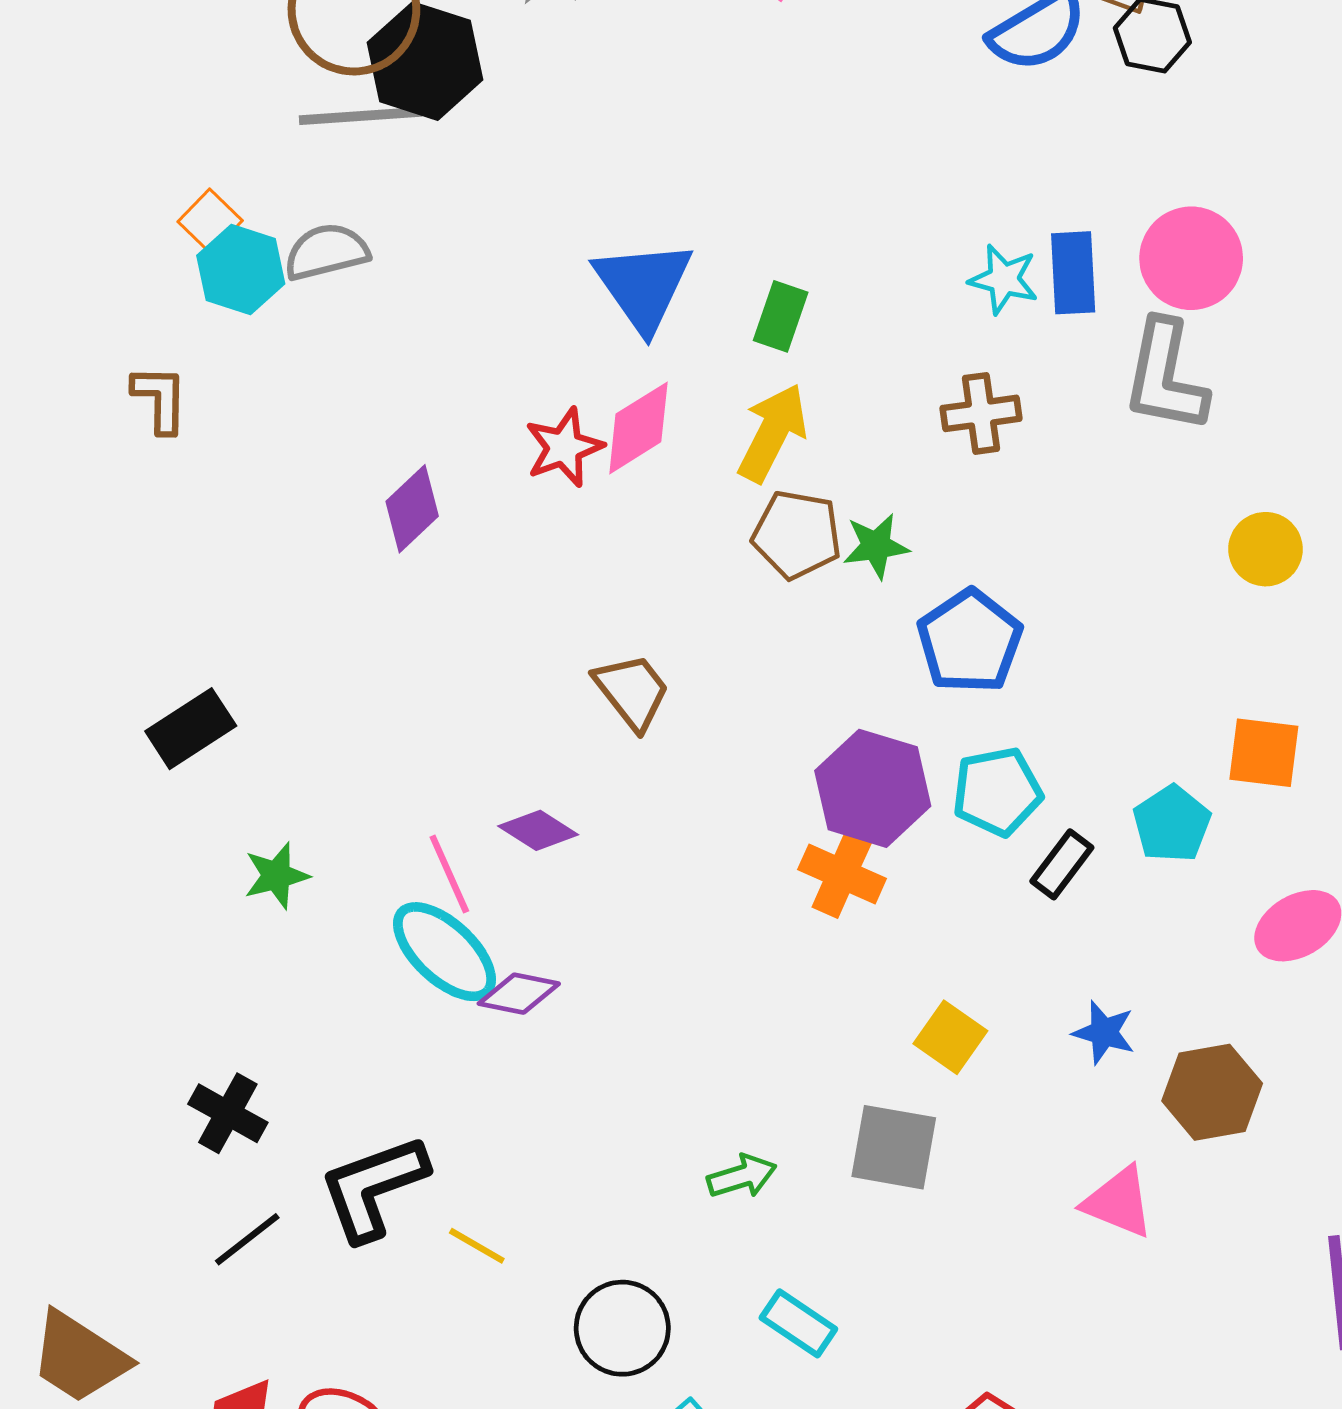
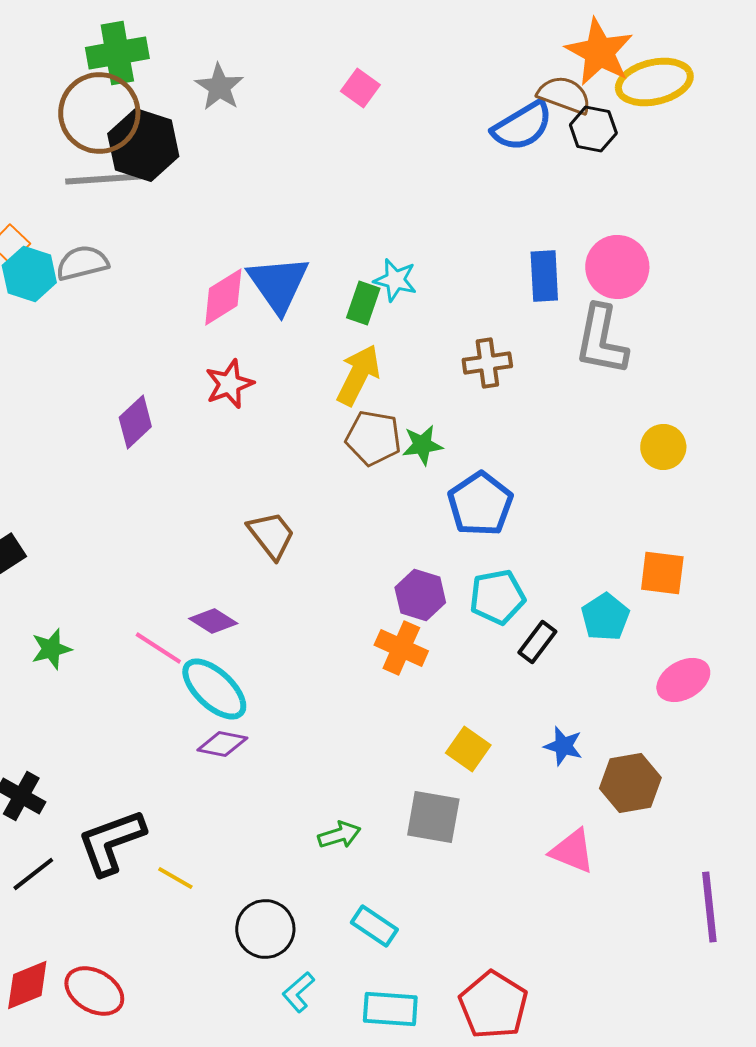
cyan star: (1004, 279) -> (395, 280), moved
pink diamond: (638, 428) -> (223, 297), moved
purple hexagon: (873, 788) -> (420, 595), size x0.7
pink line: (449, 874) -> (158, 648), turned -33
cyan ellipse: (444, 952) -> (214, 689), moved
purple diamond: (519, 994) -> (222, 744), moved

